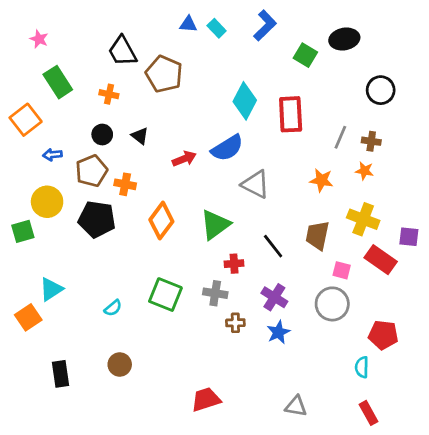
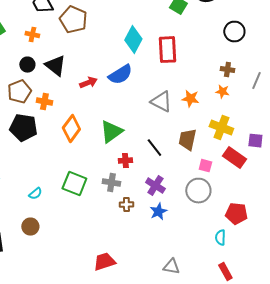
black triangle: (140, 136) -> (55, 66), size x1.6
gray line: (340, 137) -> (256, 81), moved
gray triangle: (256, 184) -> (161, 102), moved
brown circle: (120, 364) -> (30, 227), moved

